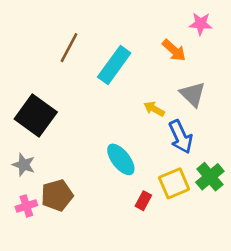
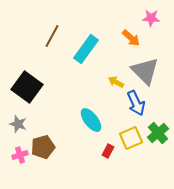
gray triangle: (193, 94) -> (145, 71), size x1.4

